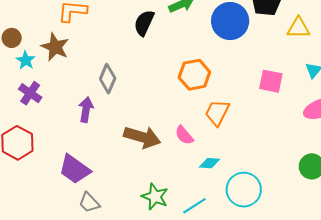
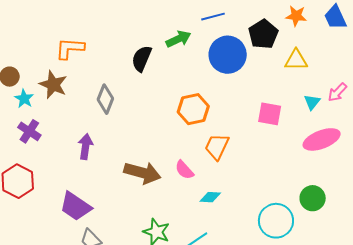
gray diamond: (108, 79) -> (105, 99), moved
cyan circle: (244, 190) -> (276, 221), moved

